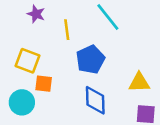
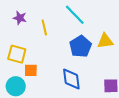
blue pentagon: (90, 59) -> (81, 46), moved
yellow triangle: (139, 82) -> (105, 41), moved

